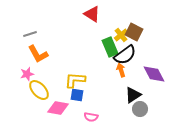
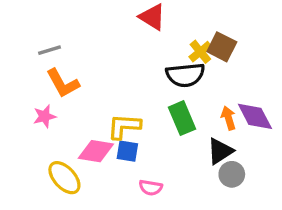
green rectangle: (110, 47) -> (182, 118), moved
black semicircle: (125, 55) -> (185, 75), moved, turned 30
orange arrow: (121, 70) -> (228, 118), moved
yellow ellipse: (39, 90) -> (64, 178), moved
pink diamond: (58, 108) -> (96, 151), moved

